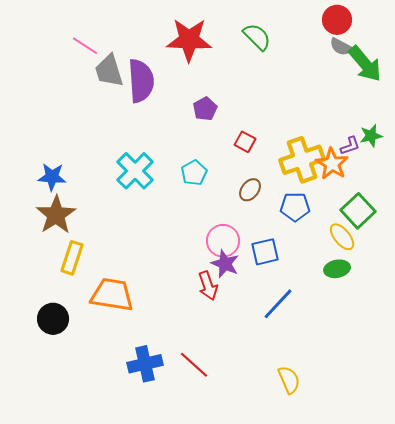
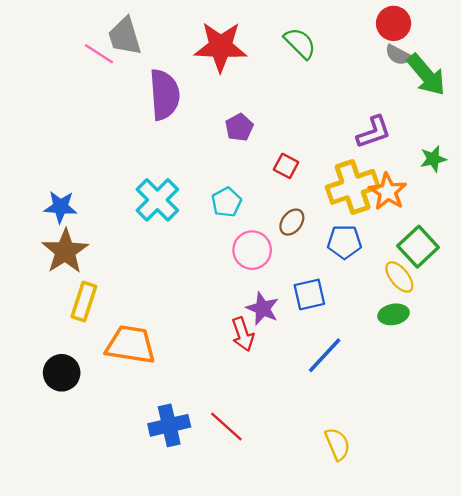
gray trapezoid: (109, 71) -> (125, 36), moved
purple L-shape: (350, 146) -> (374, 132), moved, size x1.5
pink circle: (223, 241) -> (252, 250), moved

